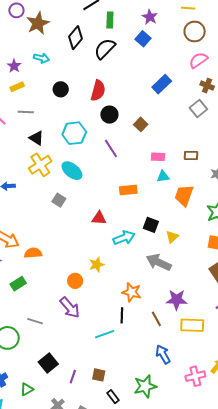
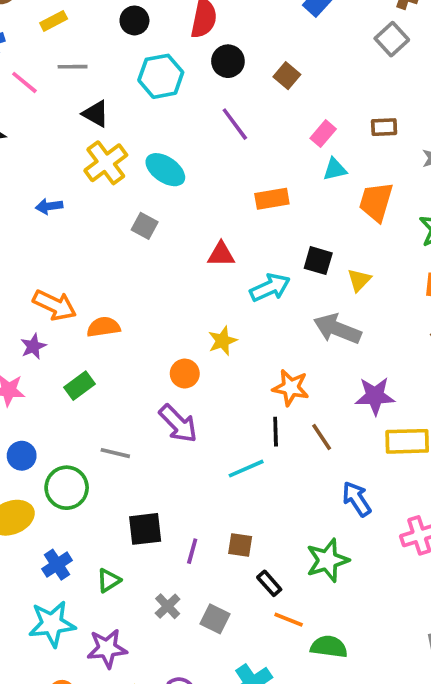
cyan hexagon: (74, 133) -> (161, 76), moved
pink rectangle: (158, 157) -> (323, 134), turned -48
brown line: (156, 319) -> (322, 437), moved
black square: (48, 363) -> (145, 529), turned 36

